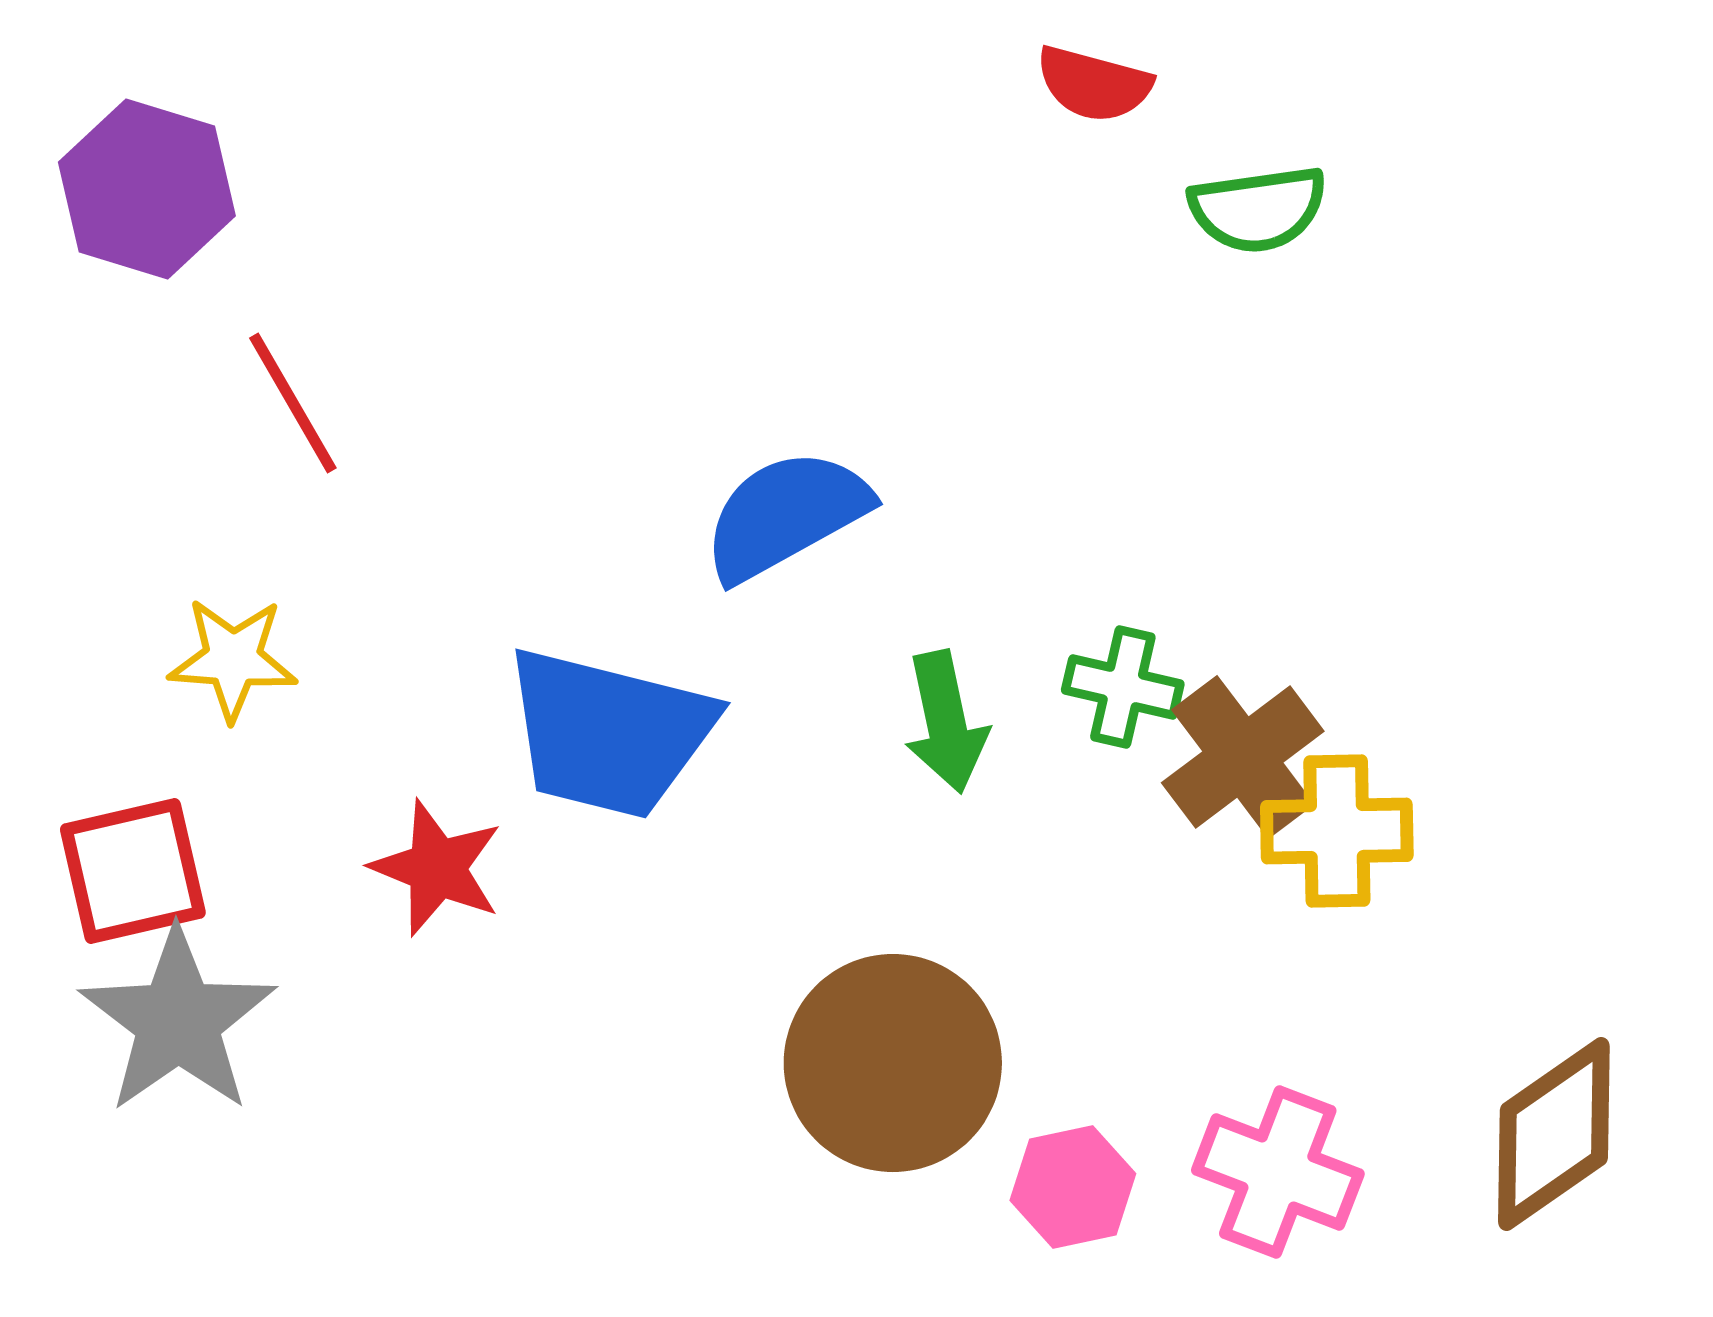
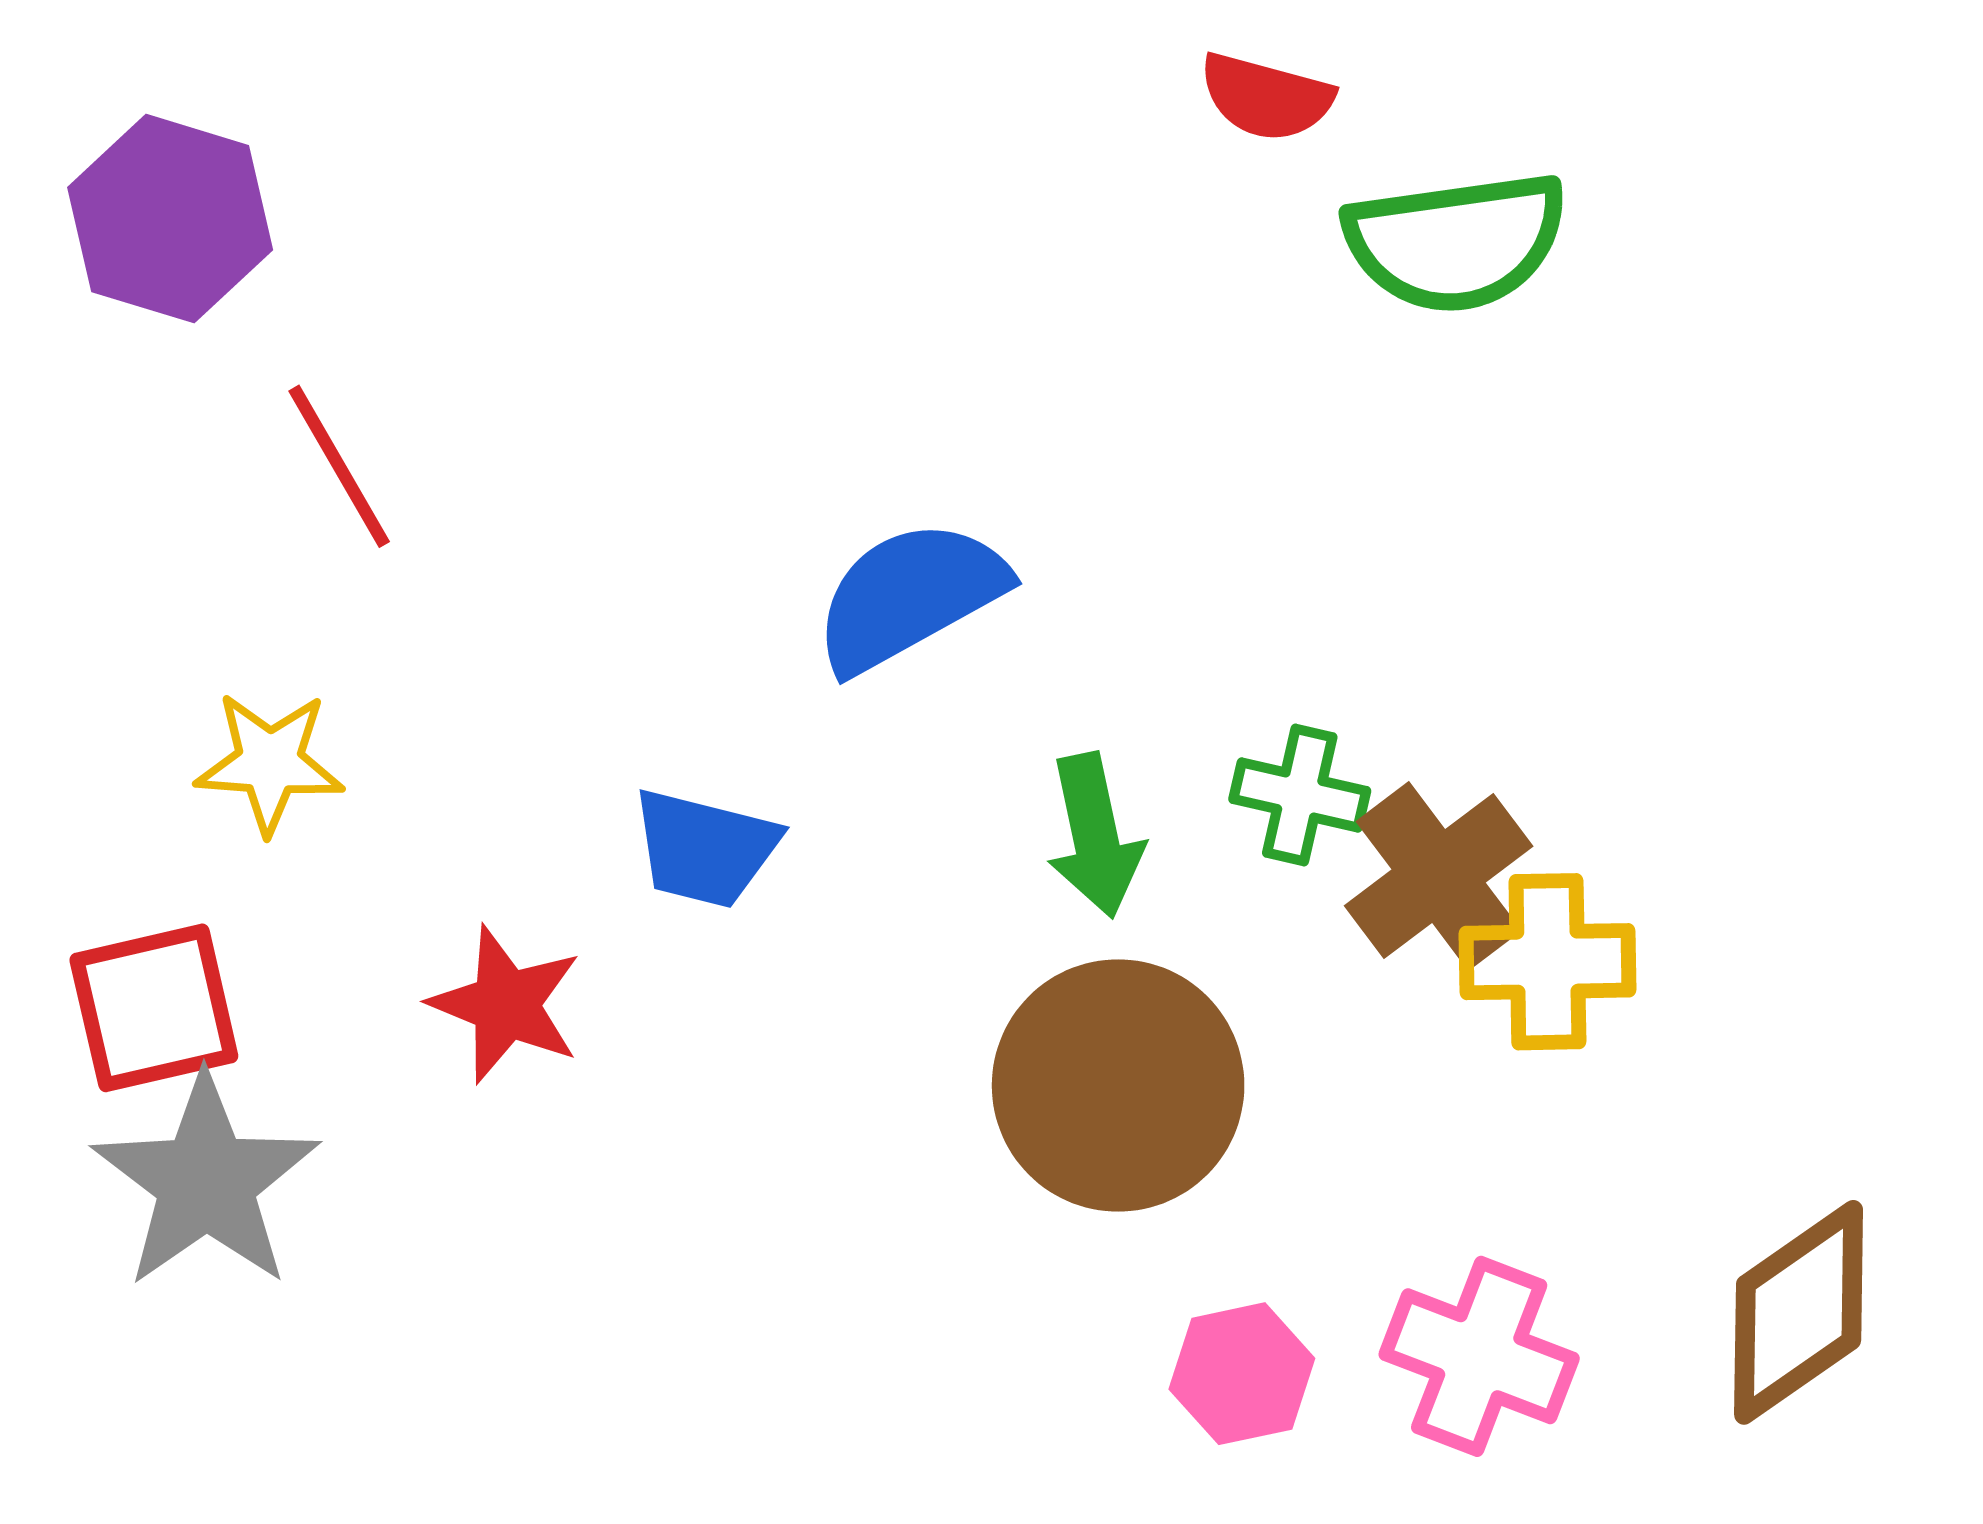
green semicircle: (1258, 209) -> (1456, 242), size x1.4
blue trapezoid: (609, 733) -> (705, 848), size x0.6
brown circle: (893, 1063) -> (1118, 1085), moved

